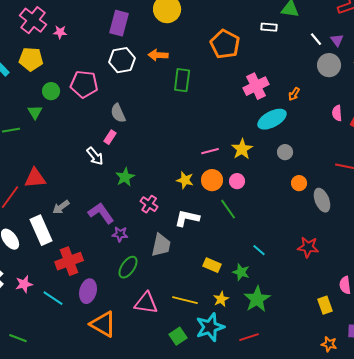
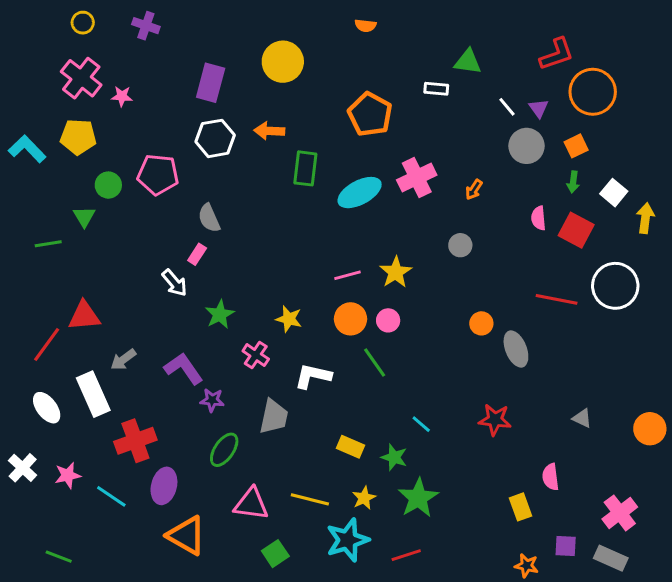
cyan ellipse: (272, 119) -> (360, 193), moved
gray circle: (285, 152) -> (460, 245), moved
yellow star: (185, 180) -> (289, 319), moved
green square: (178, 336) -> (275, 554), moved

